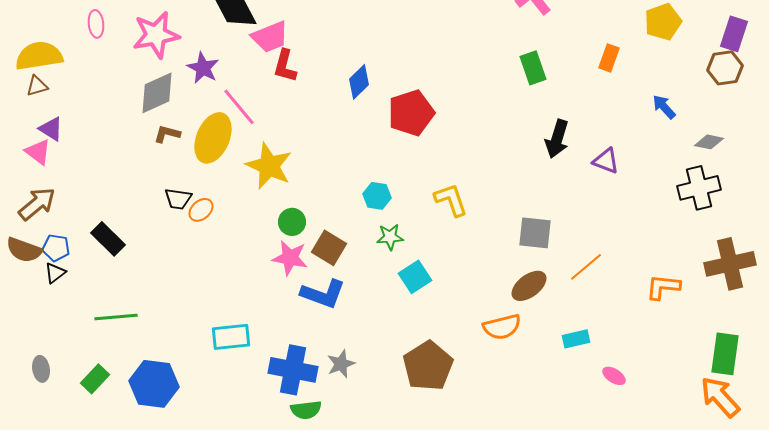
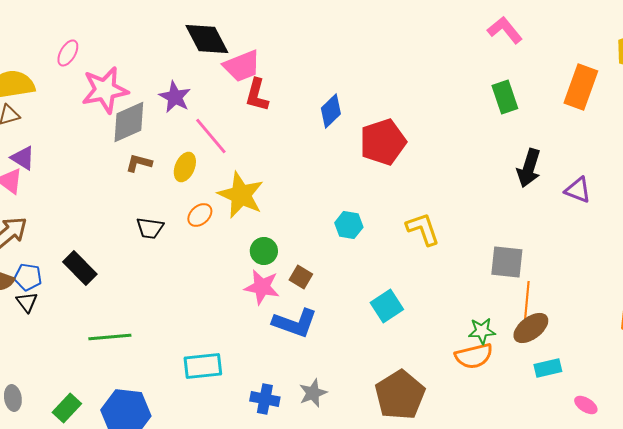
pink ellipse: (96, 24) -> (68, 53), turned 36
pink star: (156, 35) -> (105, 90), moved
orange rectangle: (609, 58) -> (581, 87), size x1.6
yellow ellipse: (213, 138) -> (185, 167), size x0.6
orange ellipse: (201, 210) -> (200, 215), moved
green star: (390, 237) -> (482, 331), moved
brown square: (329, 248) -> (301, 277), size x0.7
orange line: (586, 267) -> (527, 300), moved, turned -45
black triangle: (55, 273) -> (27, 302), turned -30
brown ellipse: (529, 286) -> (531, 328), moved
green line: (116, 317) -> (110, 337), moved
blue cross: (293, 370) -> (265, 399), size x0.6

